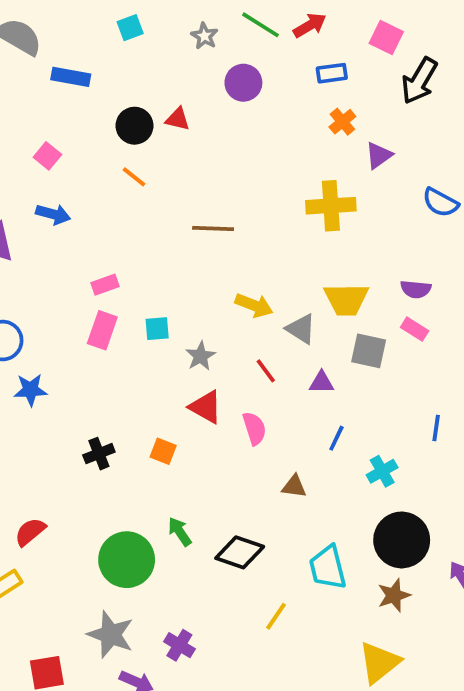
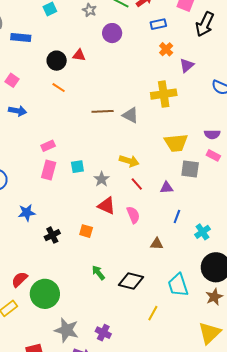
yellow arrow: (254, 305) -> (129, 161), moved
gray triangle: (301, 329) -> (130, 115), moved
blue star: (30, 390) -> (27, 213), moved
green circle: (127, 560) -> (45, 294), moved

